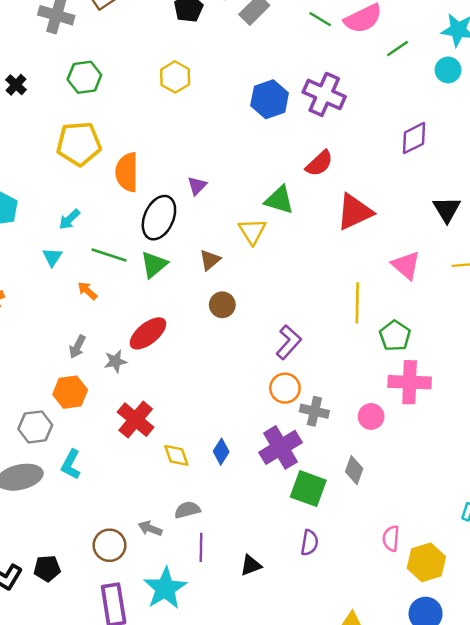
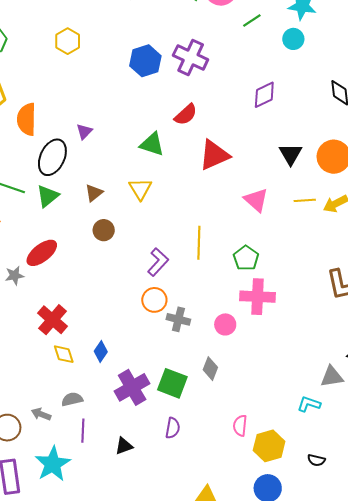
yellow triangle: (252, 231) -> (140, 189), moved
yellow line: (357, 303) -> (199, 243), moved
red cross: (136, 420) -> (52, 320), moved
purple cross: (280, 447) -> (132, 387), moved

